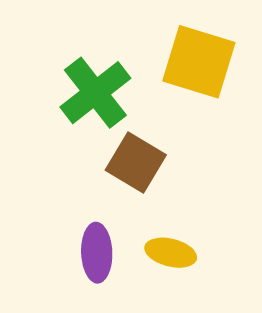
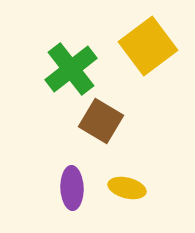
yellow square: (199, 62) -> (148, 46), turned 36

